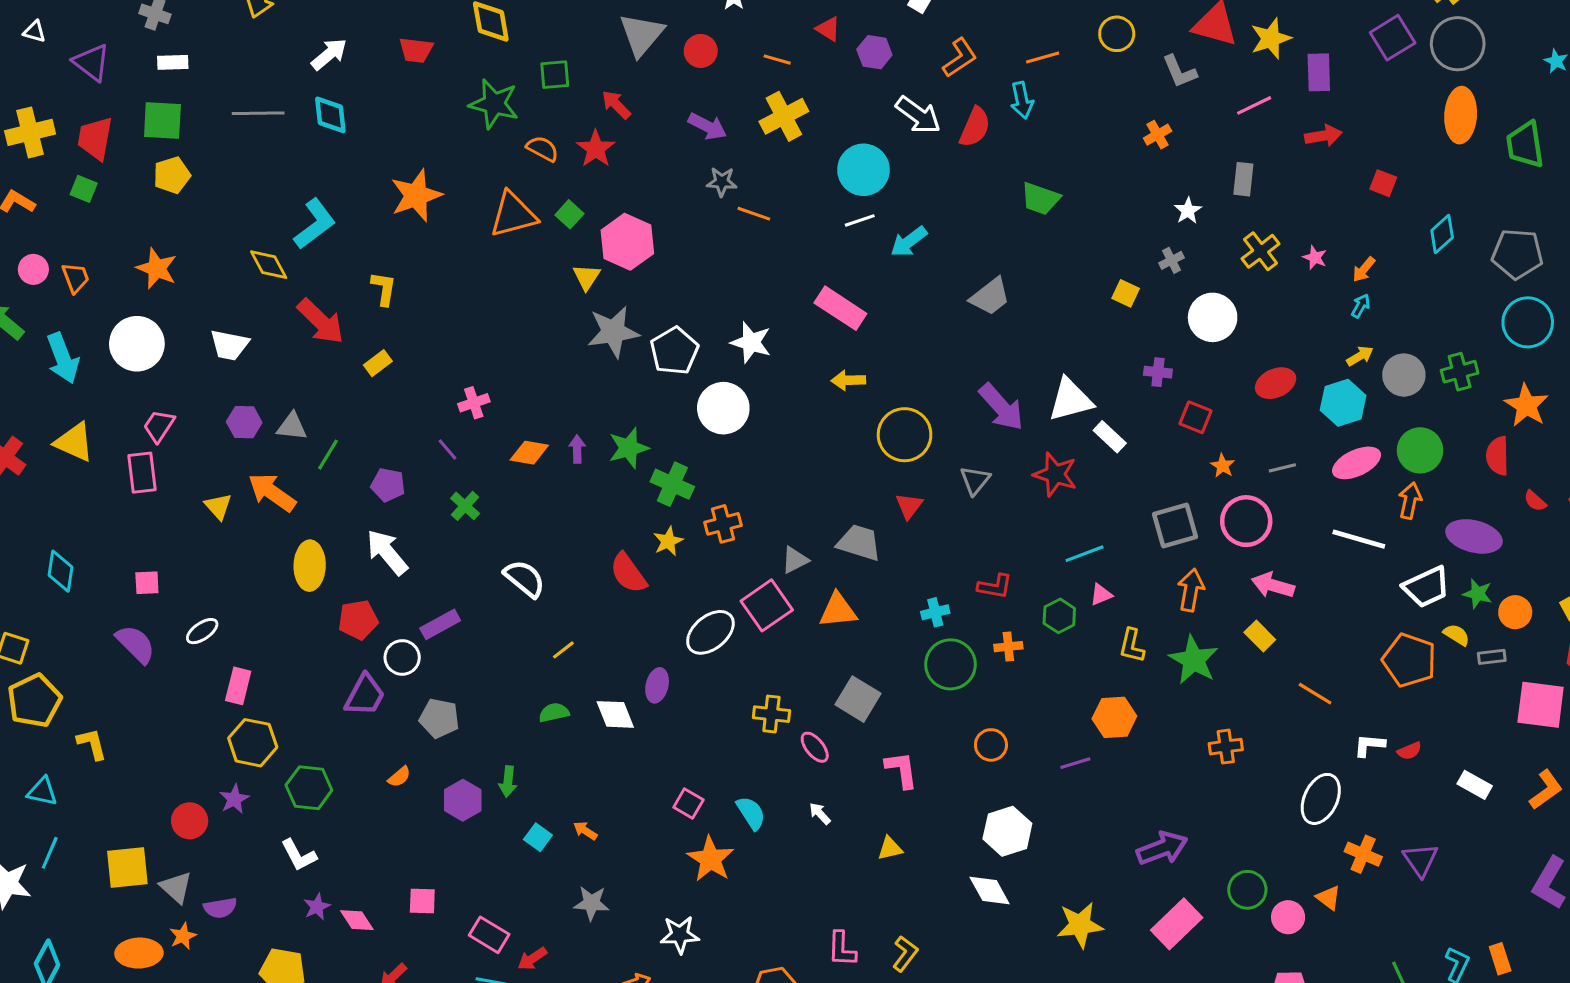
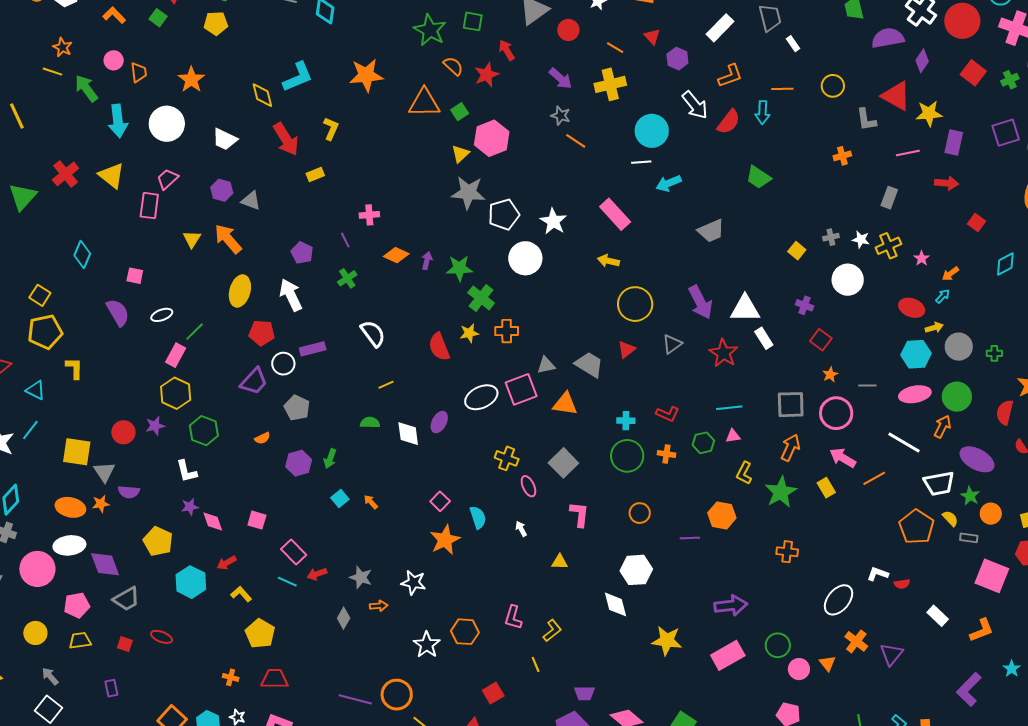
white star: (1188, 211) -> (861, 240), moved, turned 30
green cross: (1460, 372) -> (994, 353), size x0.7
red ellipse: (1276, 383) -> (912, 308), moved, turned 30
green line: (328, 455) -> (195, 332), moved
orange line: (1315, 694) -> (874, 478), moved, turned -75
gray star: (591, 903) -> (361, 577), moved

